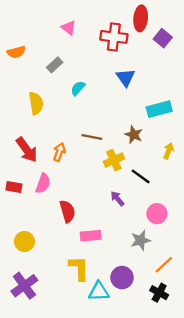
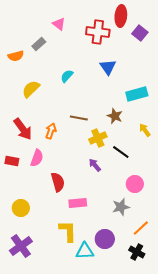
orange semicircle: (16, 52) -> (16, 56), moved
gray rectangle: (55, 65) -> (39, 44), moved
yellow semicircle: (36, 103) -> (31, 89), turned -126
yellow arrow: (169, 151) -> (145, 130), turned -56
purple arrow: (117, 199) -> (95, 165), moved

